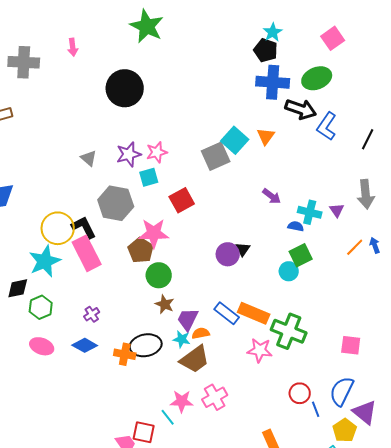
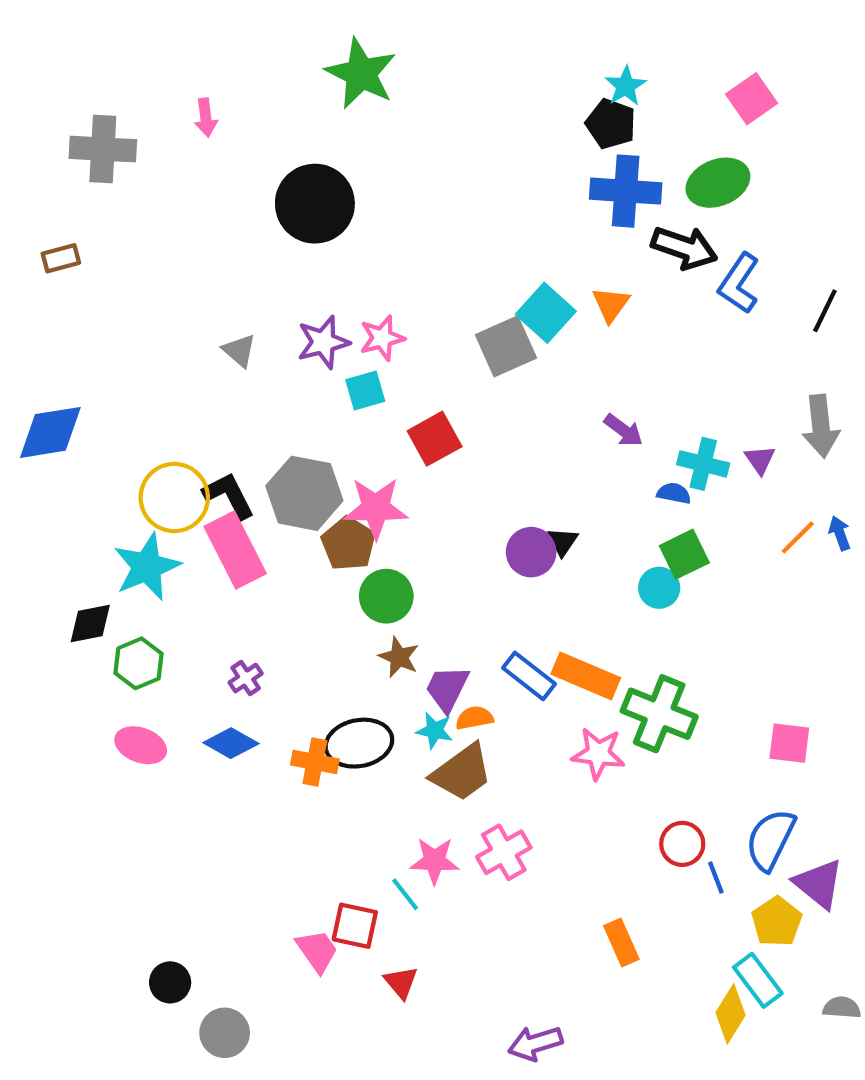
gray hexagon: (116, 203) -> (304, 493), moved

